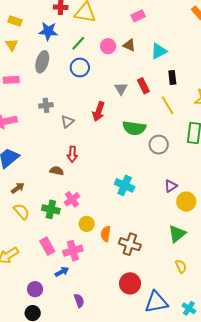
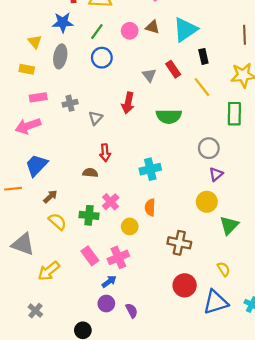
yellow rectangle: (15, 21) -> (27, 69), moved
yellow triangle: (12, 45) -> (35, 42), moved
cyan triangle: (159, 51) -> (185, 30), size x1.4
pink rectangle: (11, 80) -> (38, 97), moved
gray circle: (159, 145) -> (209, 148), moved
cyan cross: (125, 185) -> (150, 169), moved, turned -30
yellow circle: (186, 202) -> (207, 202), moved
orange semicircle: (106, 234) -> (150, 207), moved
yellow semicircle: (181, 266) -> (224, 269), moved
purple circle: (35, 289) -> (106, 304), moved

